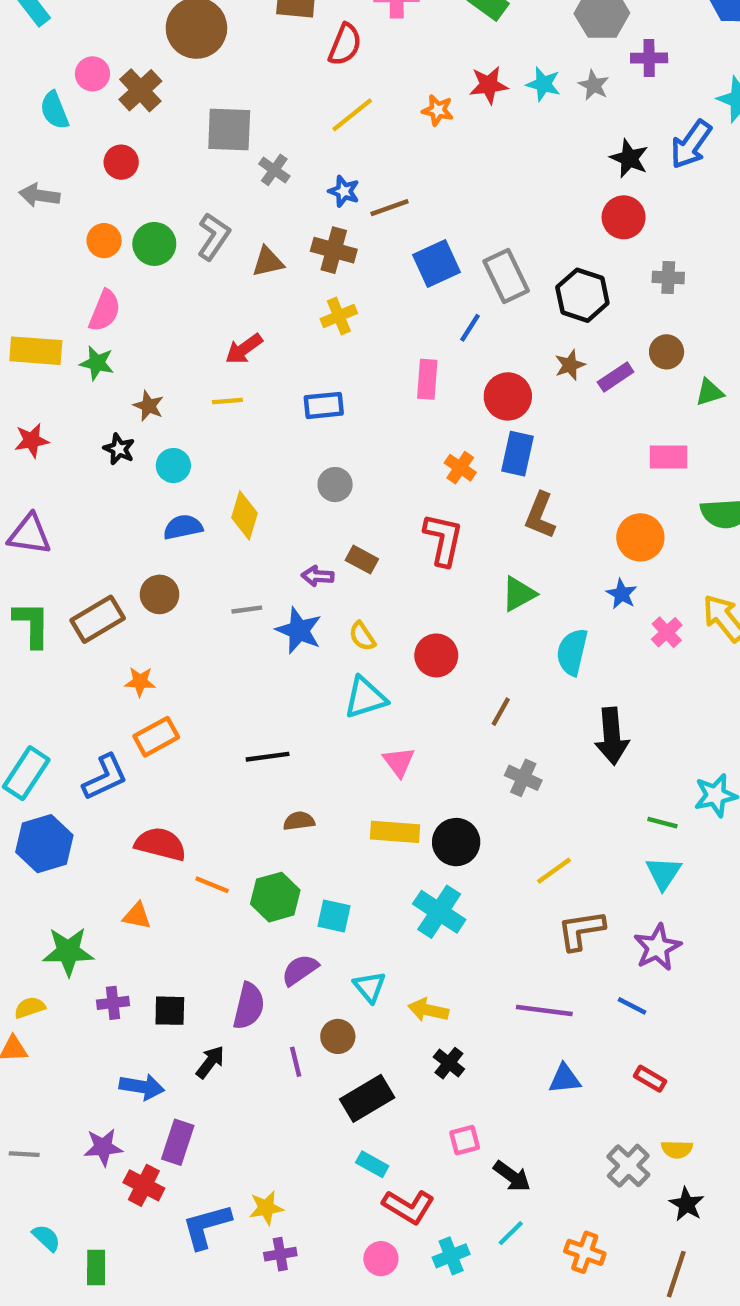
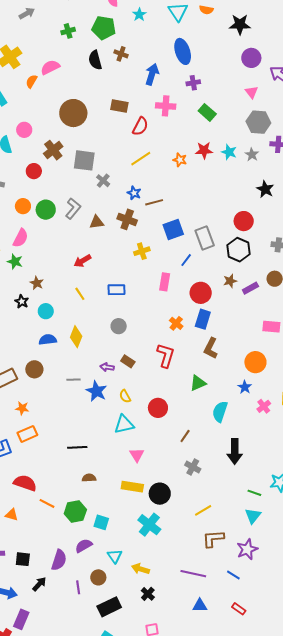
brown cross: (140, 90) -> (53, 150), moved
red circle: (624, 217) -> (244, 221), moved
yellow cross: (339, 316) -> (142, 251), moved
yellow line: (227, 401) -> (80, 294), moved, turned 56

